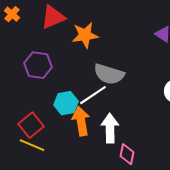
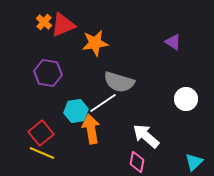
orange cross: (12, 14) -> (44, 22), moved
white arrow: (110, 128) -> (146, 136), moved, turned -48

